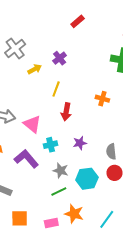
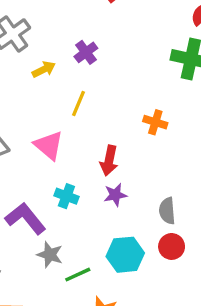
red arrow: (66, 112) -> (109, 161), moved
pink triangle: (32, 124) -> (49, 145), moved
cyan cross: (51, 145) -> (66, 196), turned 32
gray star: (61, 171) -> (50, 255), moved

